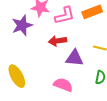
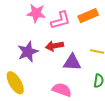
purple star: (22, 25) -> (28, 52), moved

